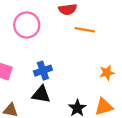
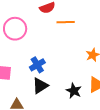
black triangle: (41, 94) -> (40, 86), turned -30

